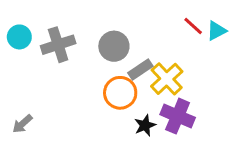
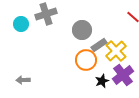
gray cross: (58, 45) -> (46, 14), moved
purple cross: (178, 116) -> (123, 75), turned 30
gray arrow: (22, 124) -> (23, 80), turned 40

